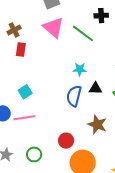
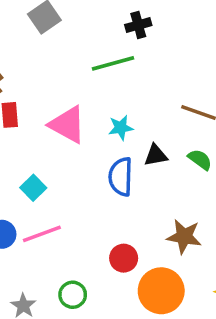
pink triangle: (53, 27) -> (68, 125), moved
green line: (83, 33) -> (113, 63), turned -40
brown star: (97, 125) -> (184, 236), moved

